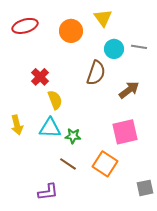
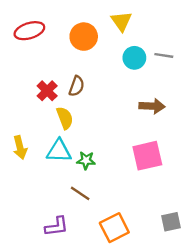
brown semicircle: (96, 73) -> (77, 86), moved, size x0.7
brown arrow: (129, 90) -> (152, 106), turned 40
orange square: (105, 164) -> (114, 228), moved, turned 30

